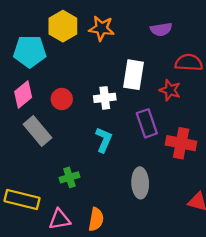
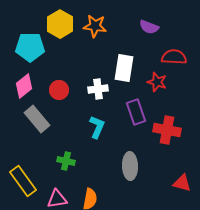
purple semicircle: (161, 29) -> (149, 27), turned 30
green cross: (69, 177) -> (66, 161), turned 30
yellow rectangle: (22, 199) -> (23, 181), turned 40

